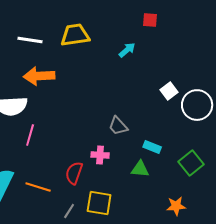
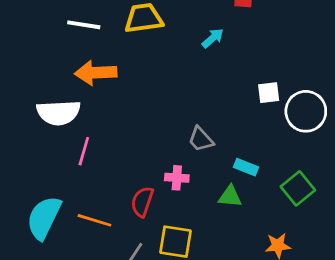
white square: (169, 91) -> (269, 93), turned 30

